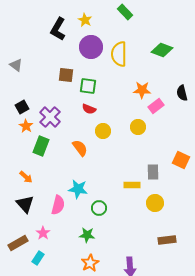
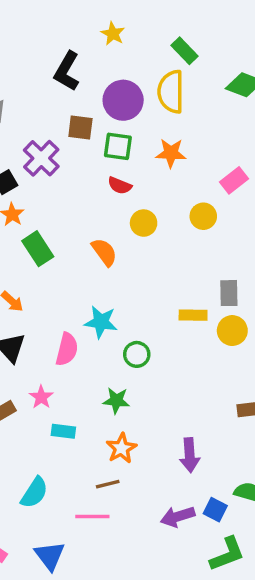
green rectangle: (125, 12) -> (185, 51), moved
black L-shape: (58, 29) -> (67, 71), moved
purple circle: (91, 47) -> (123, 100), moved
orange star: (142, 90) -> (171, 153), moved
purple cross: (50, 117) -> (41, 158), moved
green rectangle: (41, 146) -> (38, 249), turned -54
yellow circle: (155, 203) -> (232, 331), moved
cyan rectangle: (38, 258) -> (63, 431), moved, turned 64

